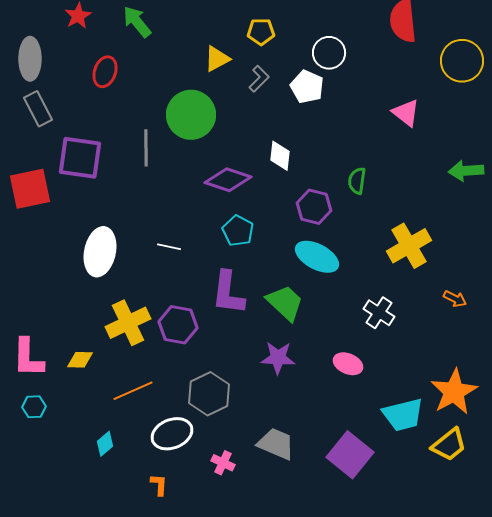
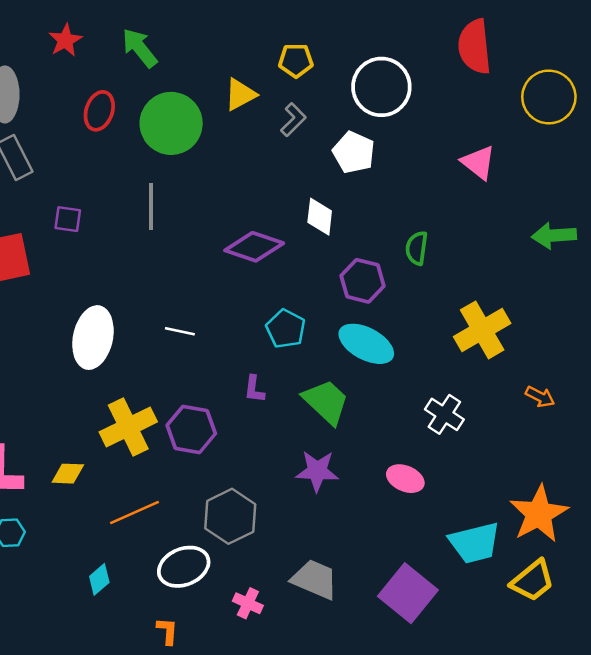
white circle: (329, 53) -> (381, 87), size x1.4
white pentagon: (307, 87) -> (354, 152), moved
green circle: (191, 115) -> (171, 123), moved
purple square: (80, 158) -> (68, 219), size x0.5
cyan pentagon: (238, 231) -> (286, 329), moved
purple L-shape: (228, 293) -> (254, 389), size x0.5

